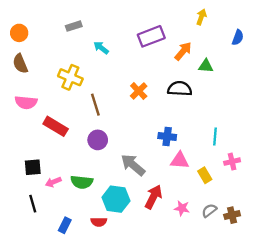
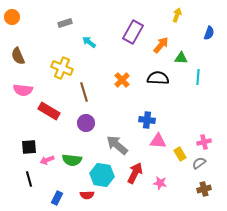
orange circle: (19, 33) -> (12, 17), moved
purple rectangle: (151, 36) -> (133, 32), turned -40
cyan line: (215, 137) -> (198, 77), moved
gray semicircle: (209, 211) -> (199, 163), moved

